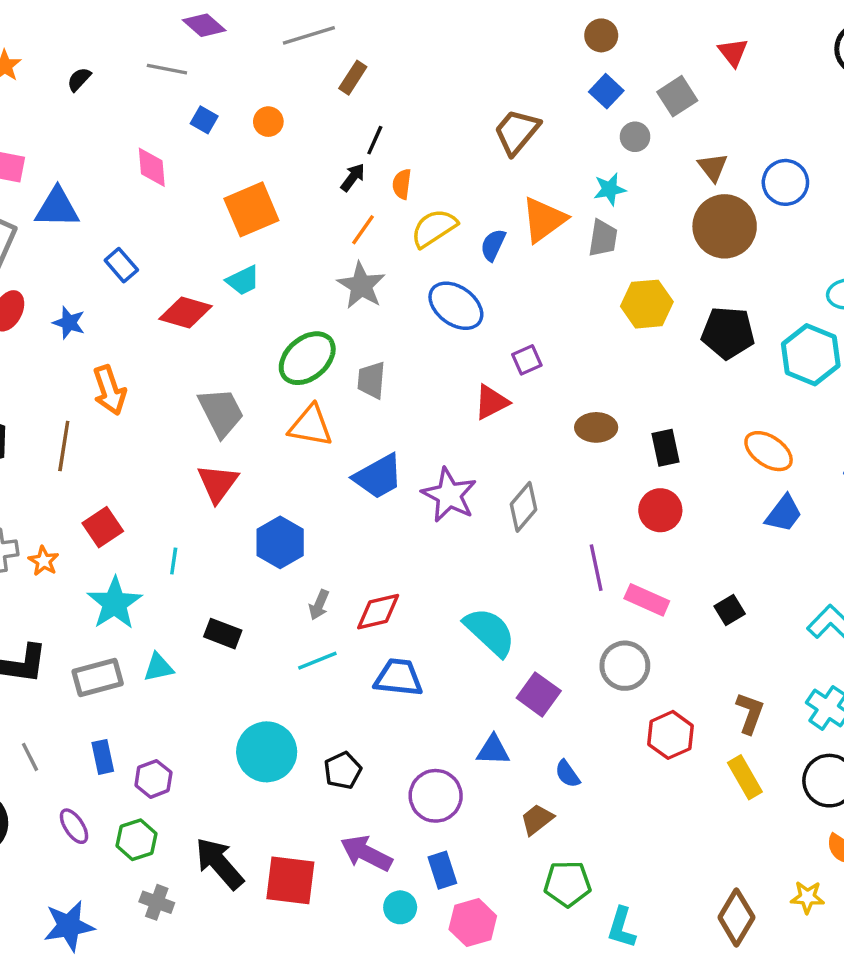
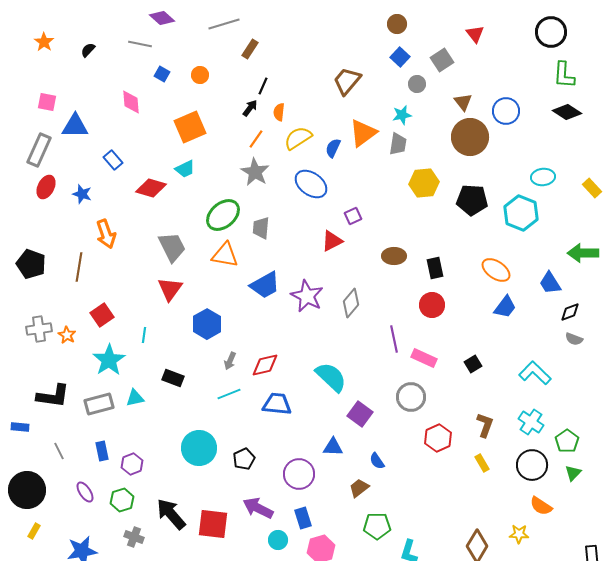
yellow rectangle: (745, 777) -> (482, 463), size x0.7

